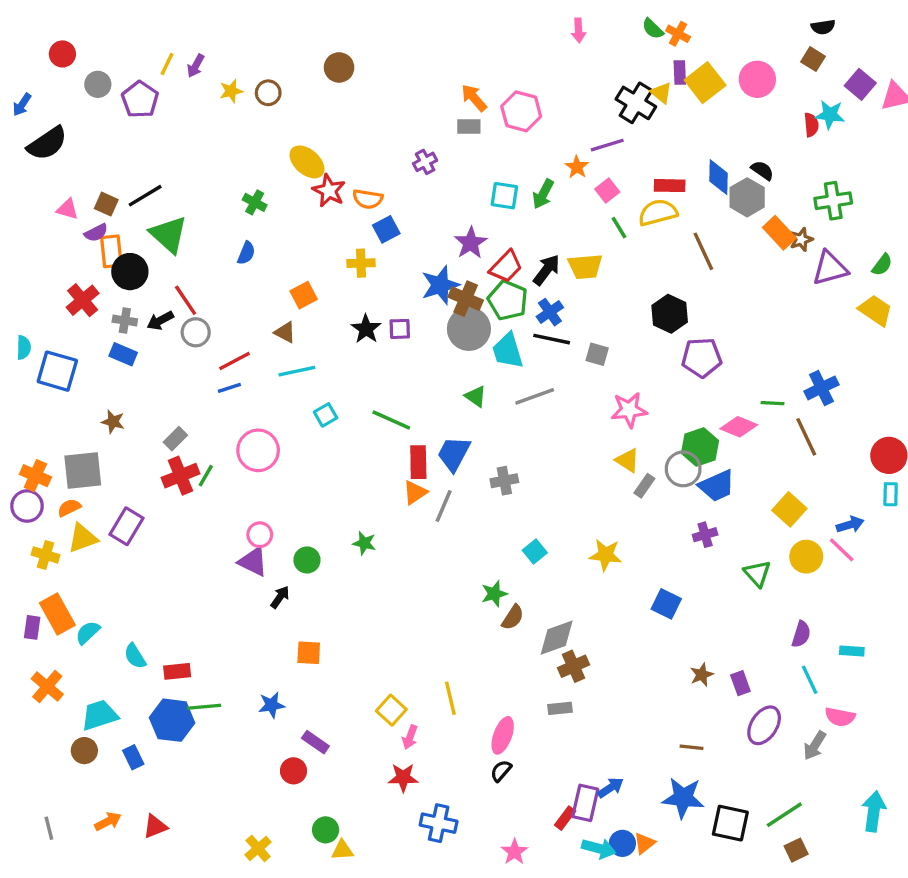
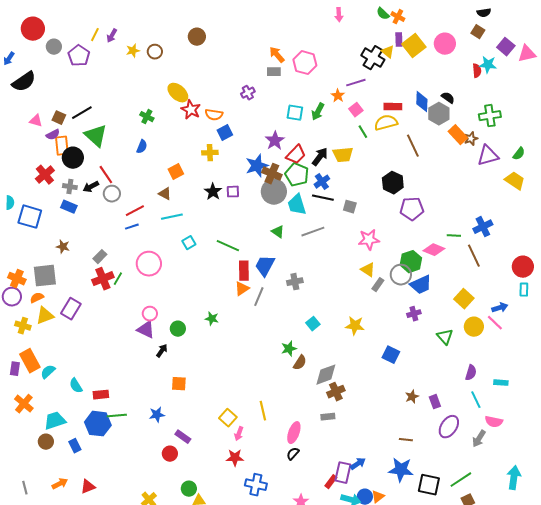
red circle: (62, 54) -> (33, 29), size x1.5

